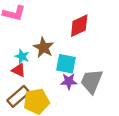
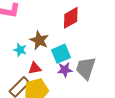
cyan square: (66, 64) -> (61, 54), turned -30
red triangle: (19, 70) -> (35, 68), moved, turned -32

